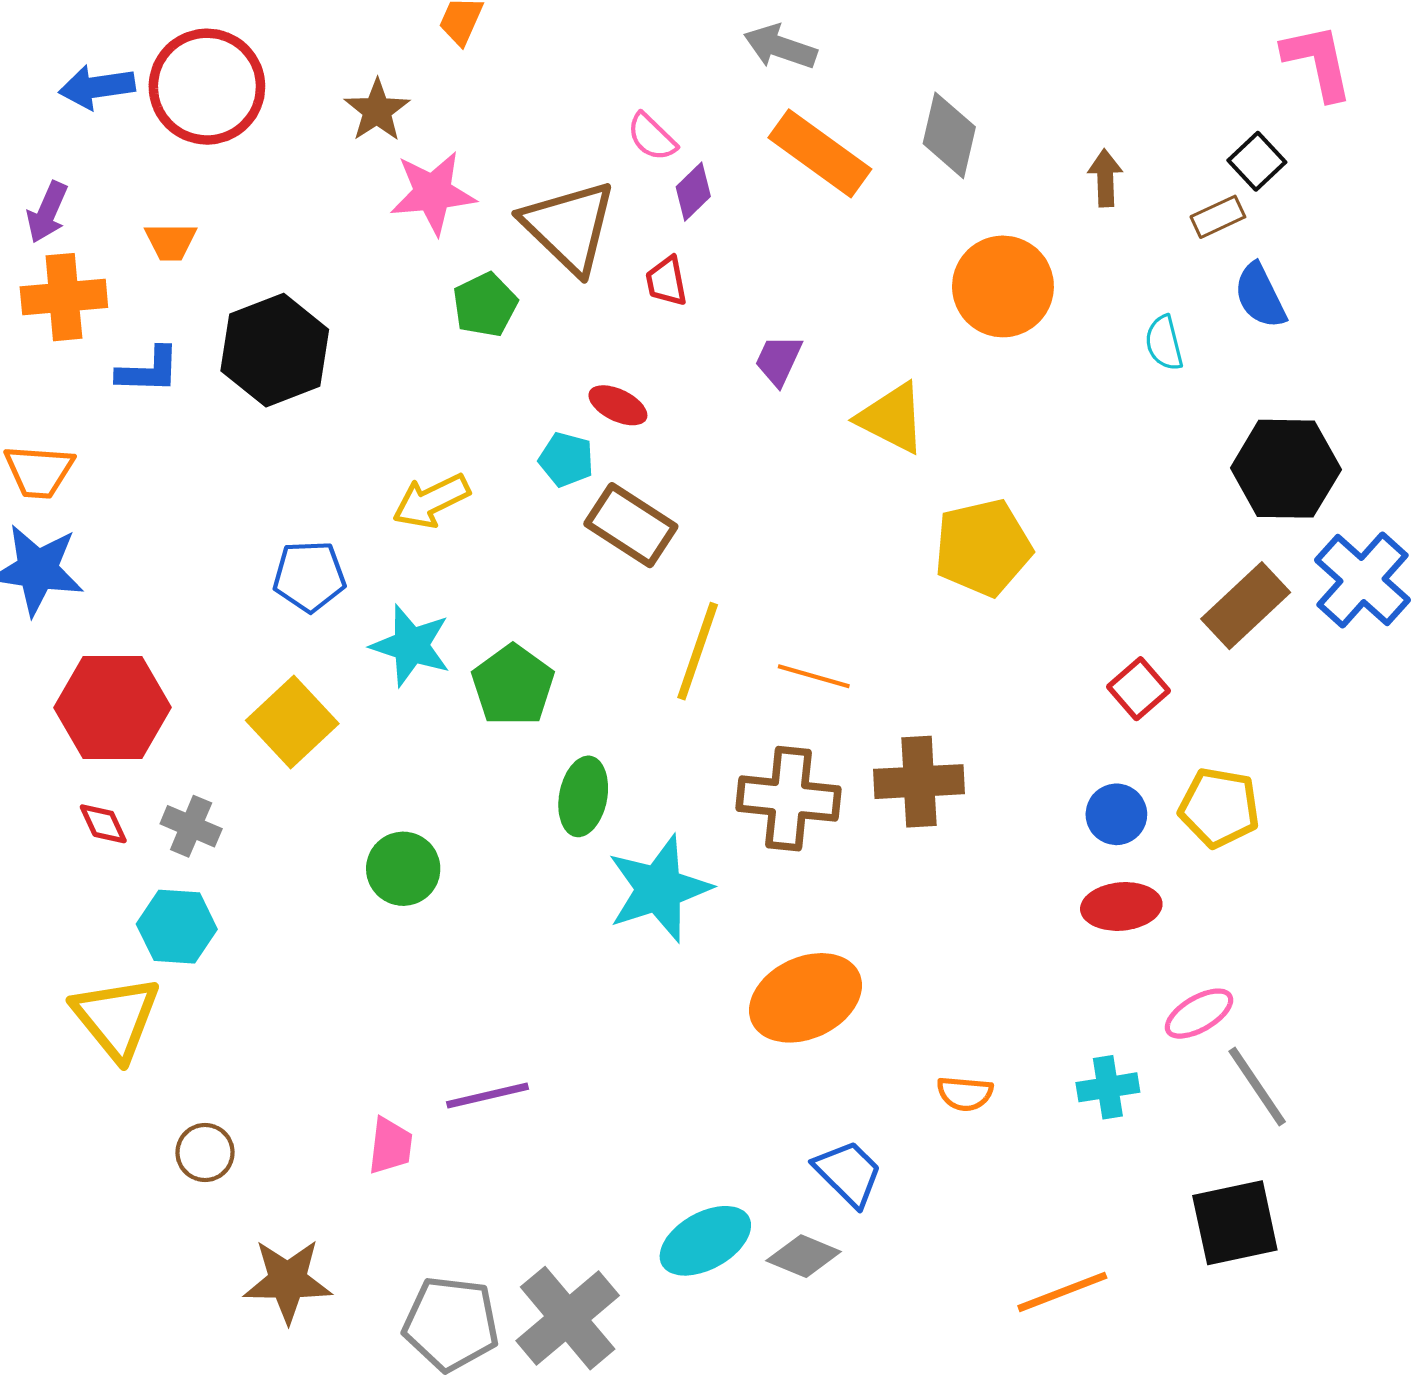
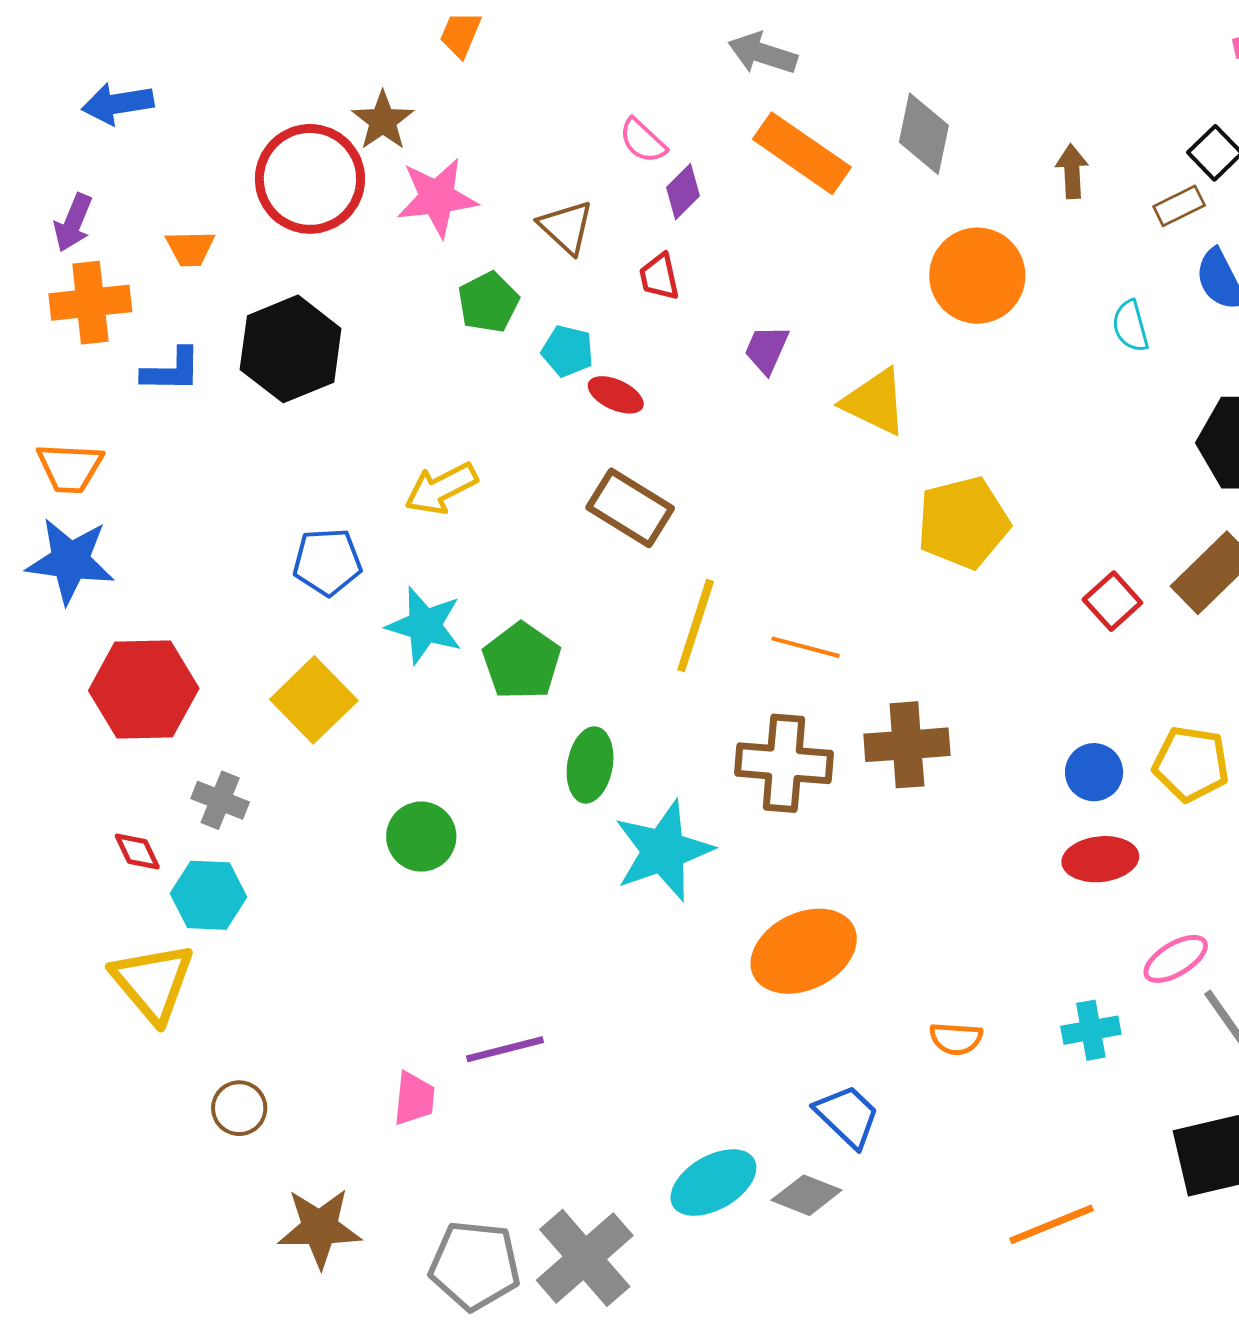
red circle: (207, 87) -> (310, 179), moved
brown triangle: (569, 227) -> (566, 227), size x0.6
cyan pentagon: (566, 460) -> (568, 351), moved
red square: (1138, 689) -> (1112, 601), moved
red diamond: (103, 824) -> (137, 852), moved

